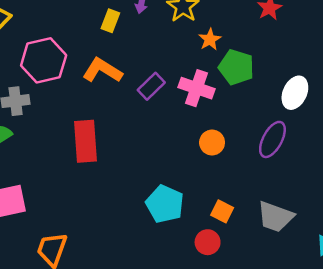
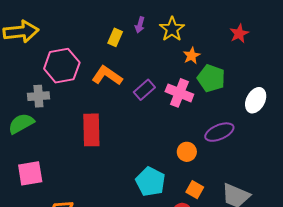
purple ellipse: (272, 139) -> (219, 132), moved, turned 36
orange circle: (212, 143) -> (187, 152), moved

